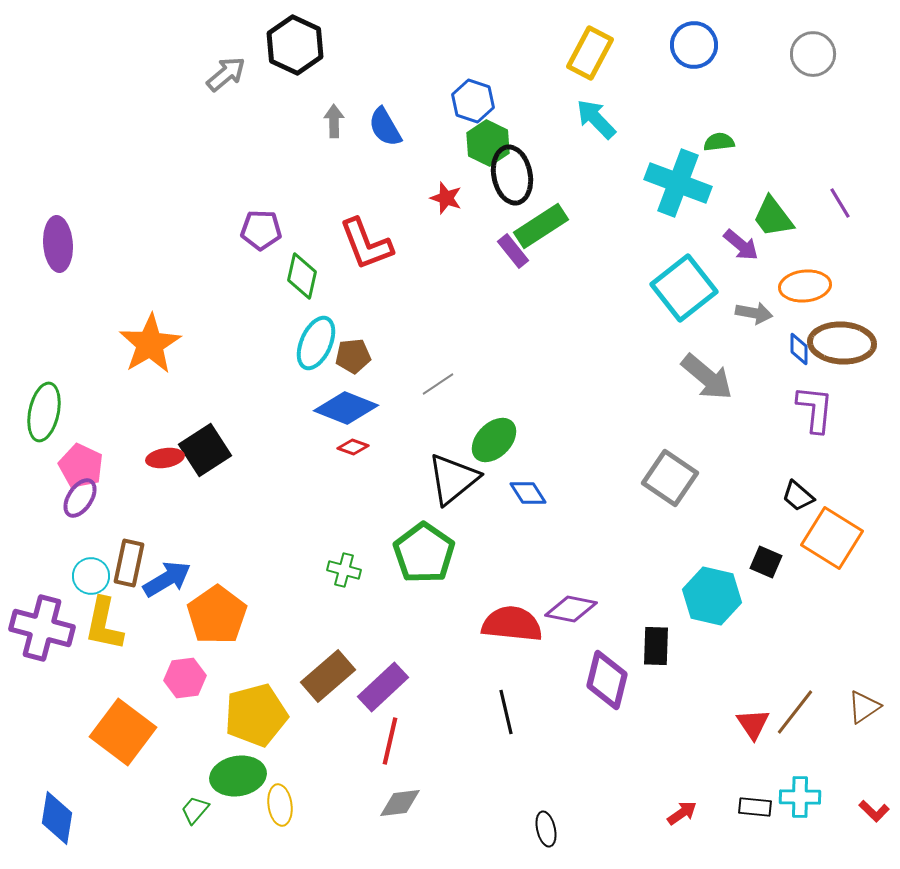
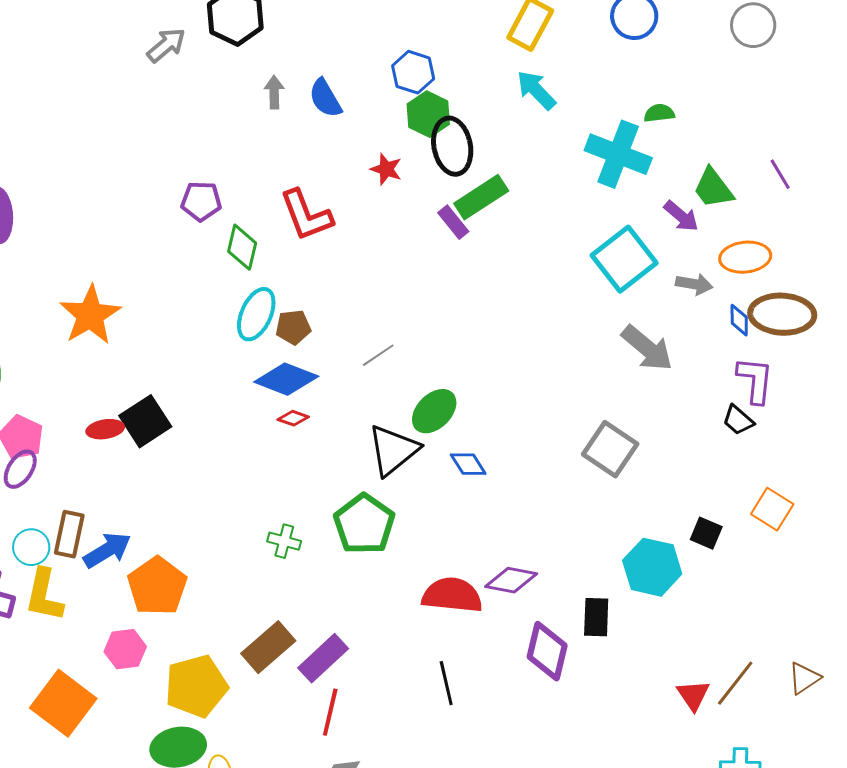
black trapezoid: (798, 496) -> (738, 420), moved
orange square: (832, 538) -> (772, 509), size x0.7

